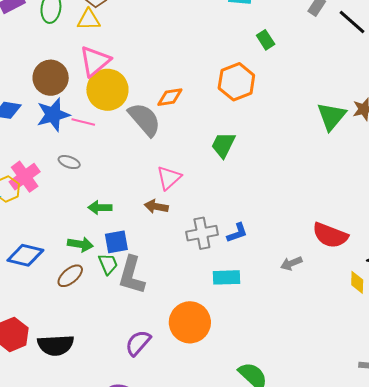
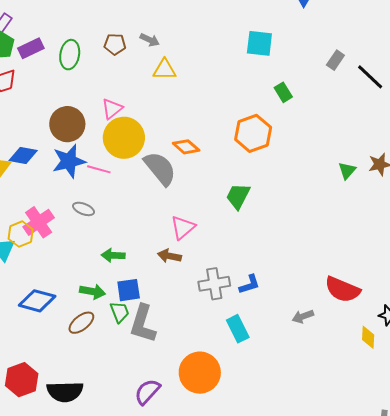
yellow triangle: (89, 20) -> (165, 70), moved
pink triangle: (95, 61) -> (112, 109), size x0.7
orange diamond: (170, 97) -> (186, 147), turned 48
green triangle: (331, 116) -> (347, 171), size x0.6
cyan rectangle: (227, 277) -> (238, 329), turned 64

